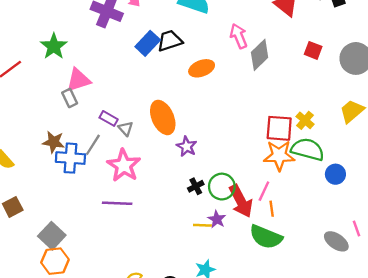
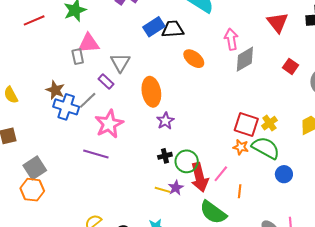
orange ellipse: (202, 68) -> (194, 59), turned 45
gray triangle: (126, 129) -> (120, 63), moved, size x1.5
orange star: (279, 155) -> (241, 147), size x0.6
orange line: (272, 209) -> (240, 191), moved

